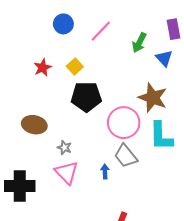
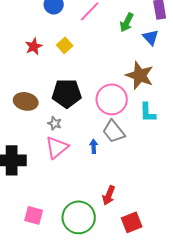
black pentagon: (86, 97) -> (67, 93), moved
cyan L-shape: (161, 136) -> (148, 112), size x0.7
pink triangle: (66, 172) -> (57, 147), turned 35

